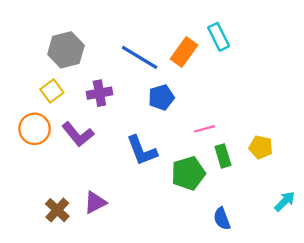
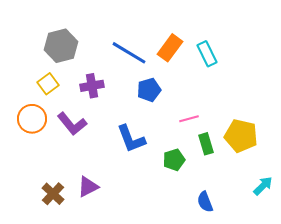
cyan rectangle: (219, 37) -> (207, 54), moved
yellow pentagon: (261, 147) -> (241, 136), size x1.5
green pentagon: (188, 173) -> (174, 160), size x0.7

